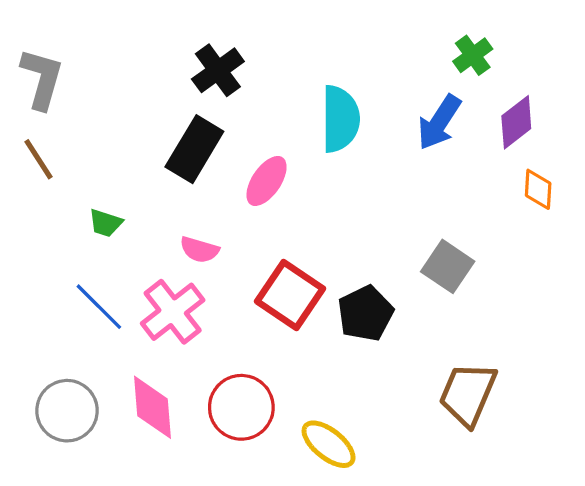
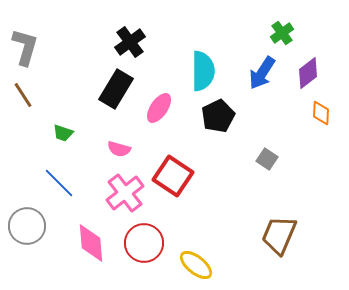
gray square: (448, 266) -> (267, 159), size x0.7
pink cross: (173, 312) -> (125, 193), moved
black pentagon: (365, 313) -> (218, 116), moved
gray circle: (67, 411) -> (27, 226), moved

